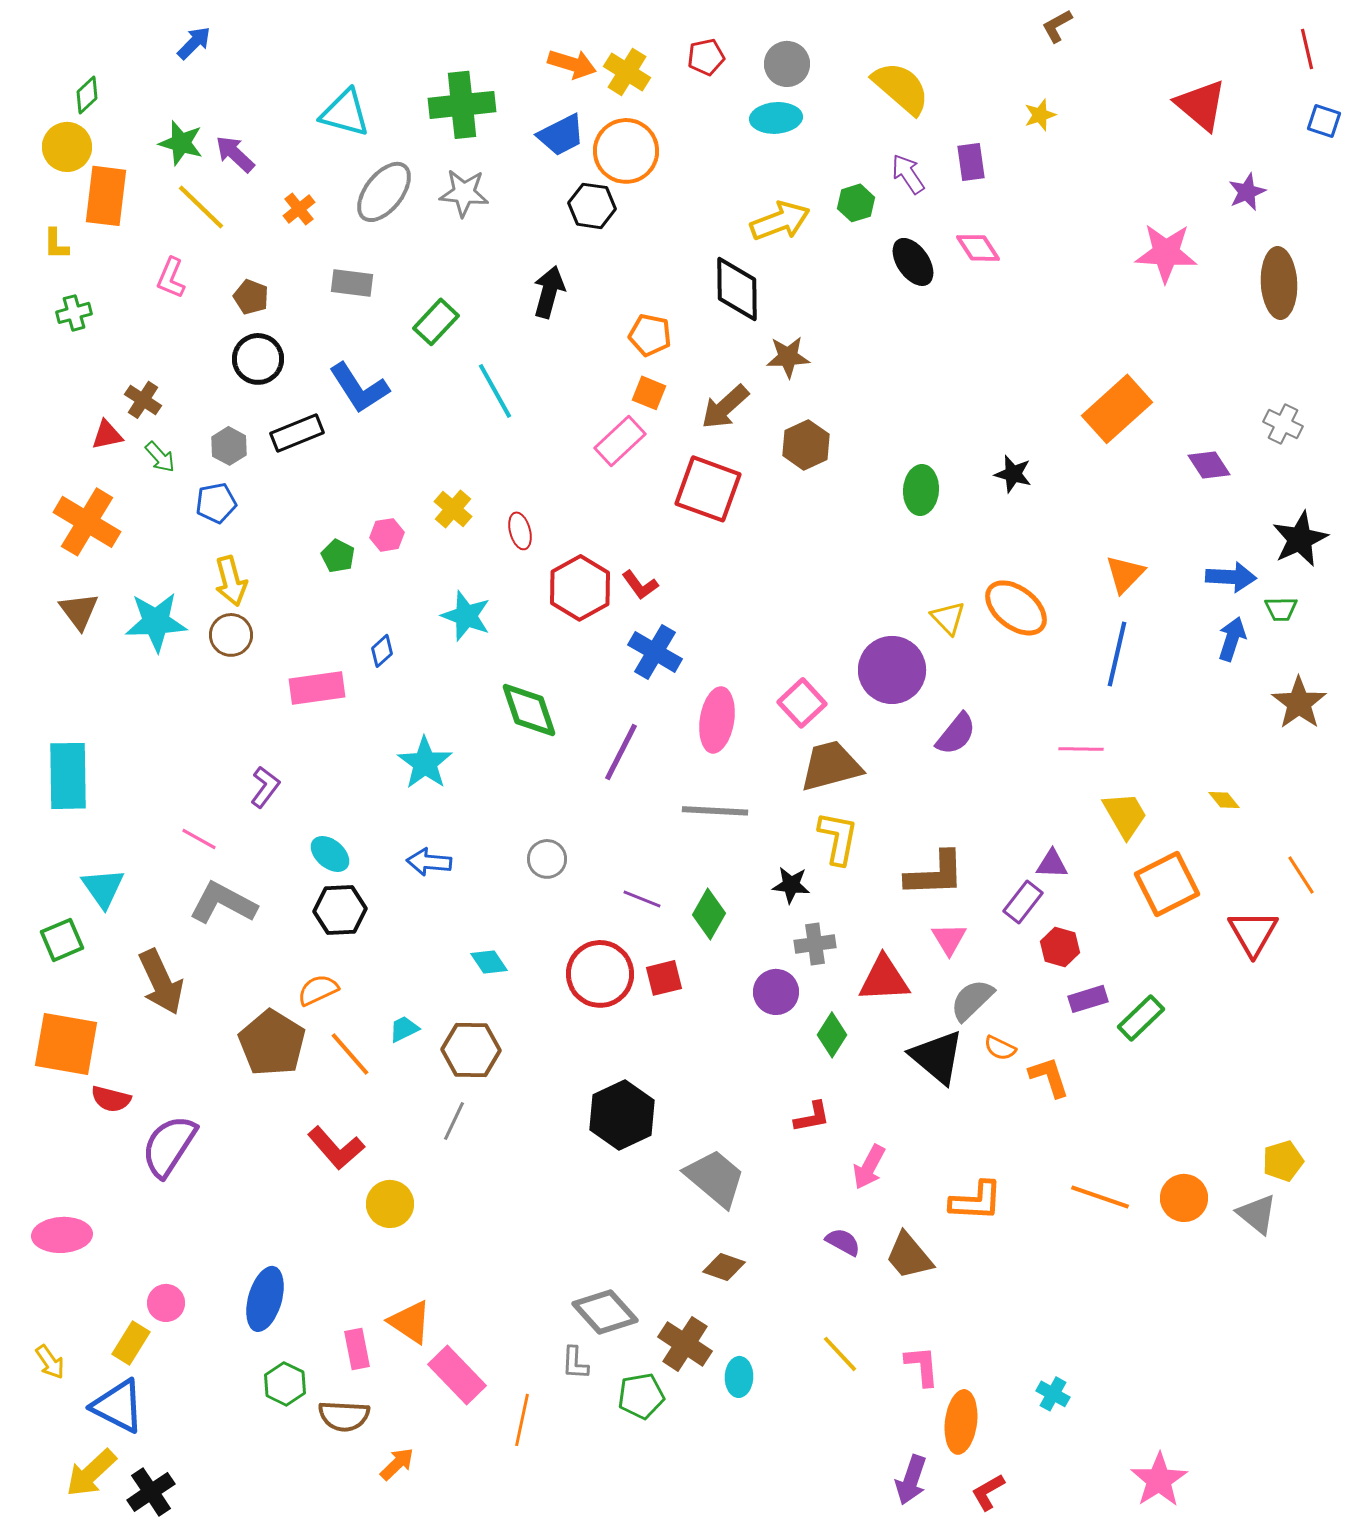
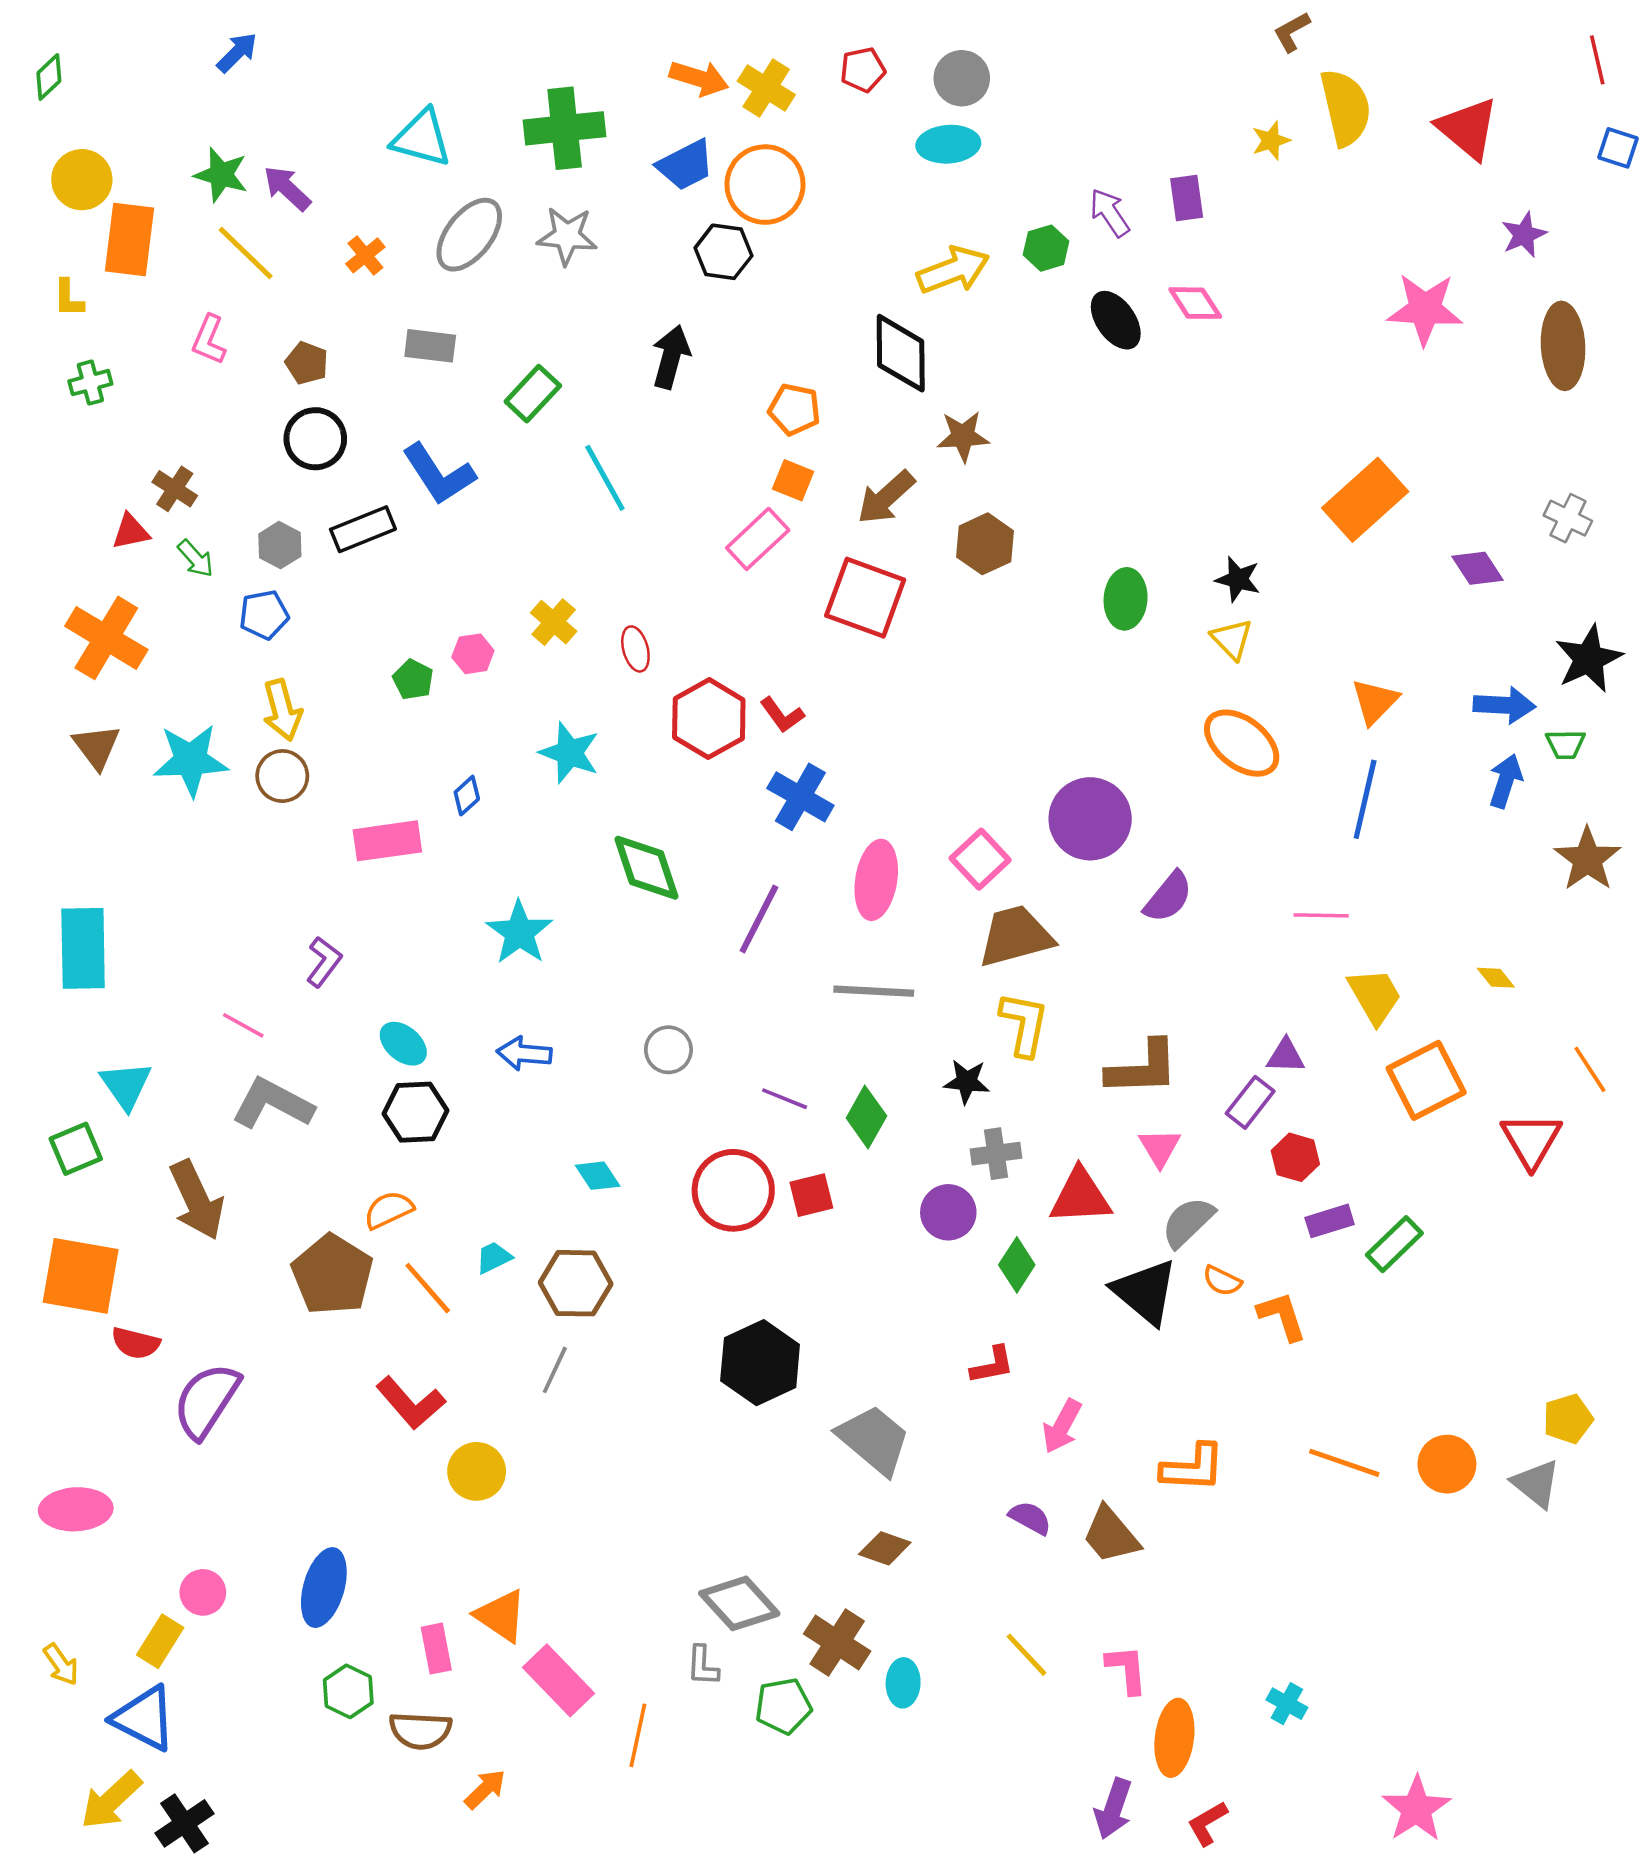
yellow semicircle: (901, 88) -> (1346, 108), moved, turned 36
green diamond: (87, 95) -> (49, 77), moved
yellow triangle: (948, 618) -> (1232, 639), moved

